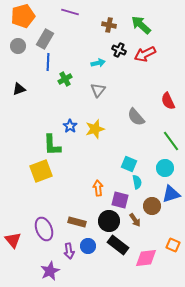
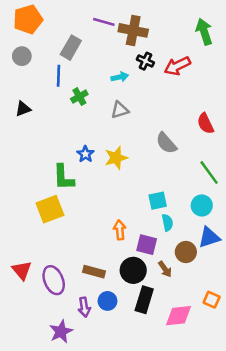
purple line: (70, 12) -> (104, 22), moved
brown cross: (109, 25) -> (133, 30), size x1.6
green arrow: (141, 25) -> (204, 32), moved, turned 30
gray rectangle: (45, 39) -> (71, 48), moved
gray triangle: (98, 90) -> (120, 110), turned 35
cyan square: (129, 164) -> (158, 201), turned -35
red triangle: (13, 240) -> (22, 270), moved
black rectangle: (118, 245) -> (144, 300), turned 70

